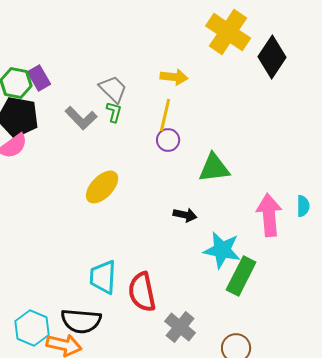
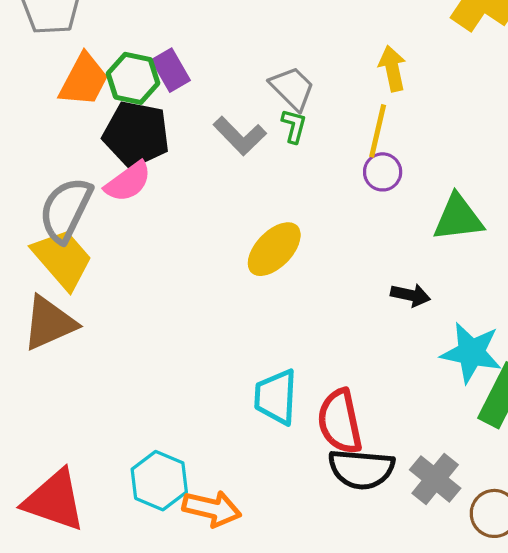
yellow arrow: (174, 77) -> (392, 68), turned -108
black semicircle: (81, 321) -> (361, 469), moved
gray cross: (180, 327) -> (435, 479), moved

